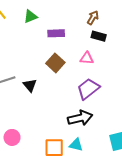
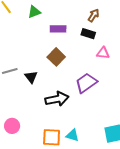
black rectangle: (99, 36) -> (88, 34), moved
pink triangle: (87, 58) -> (103, 53), moved
black arrow: (80, 118) -> (57, 99), moved

